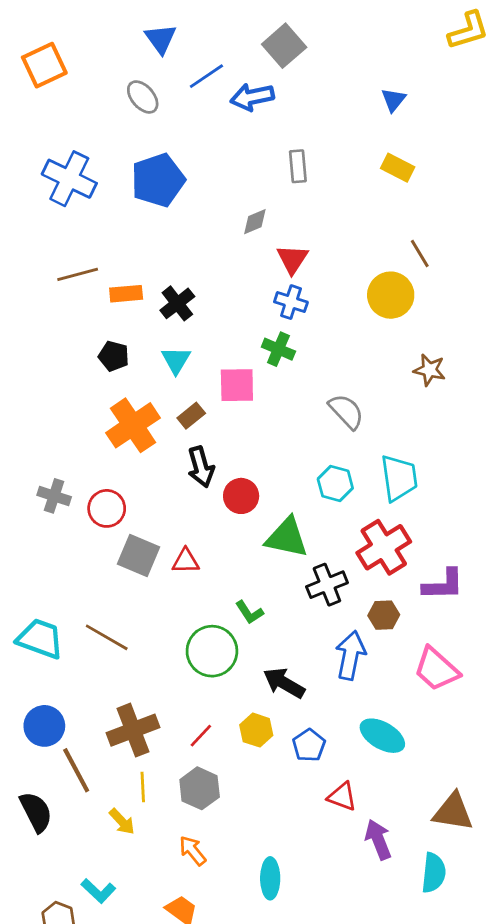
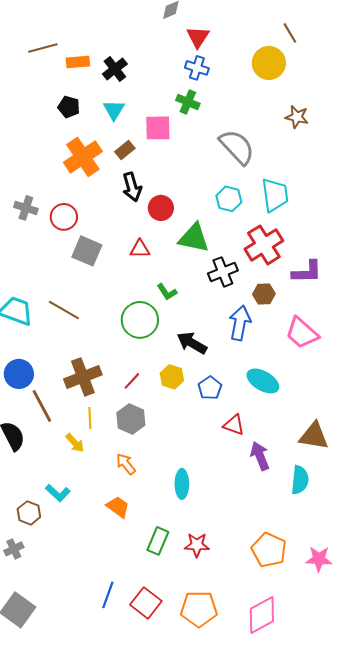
gray semicircle: (346, 411) -> (237, 147), size x1.4
red triangle: (186, 561) -> (140, 249), moved

